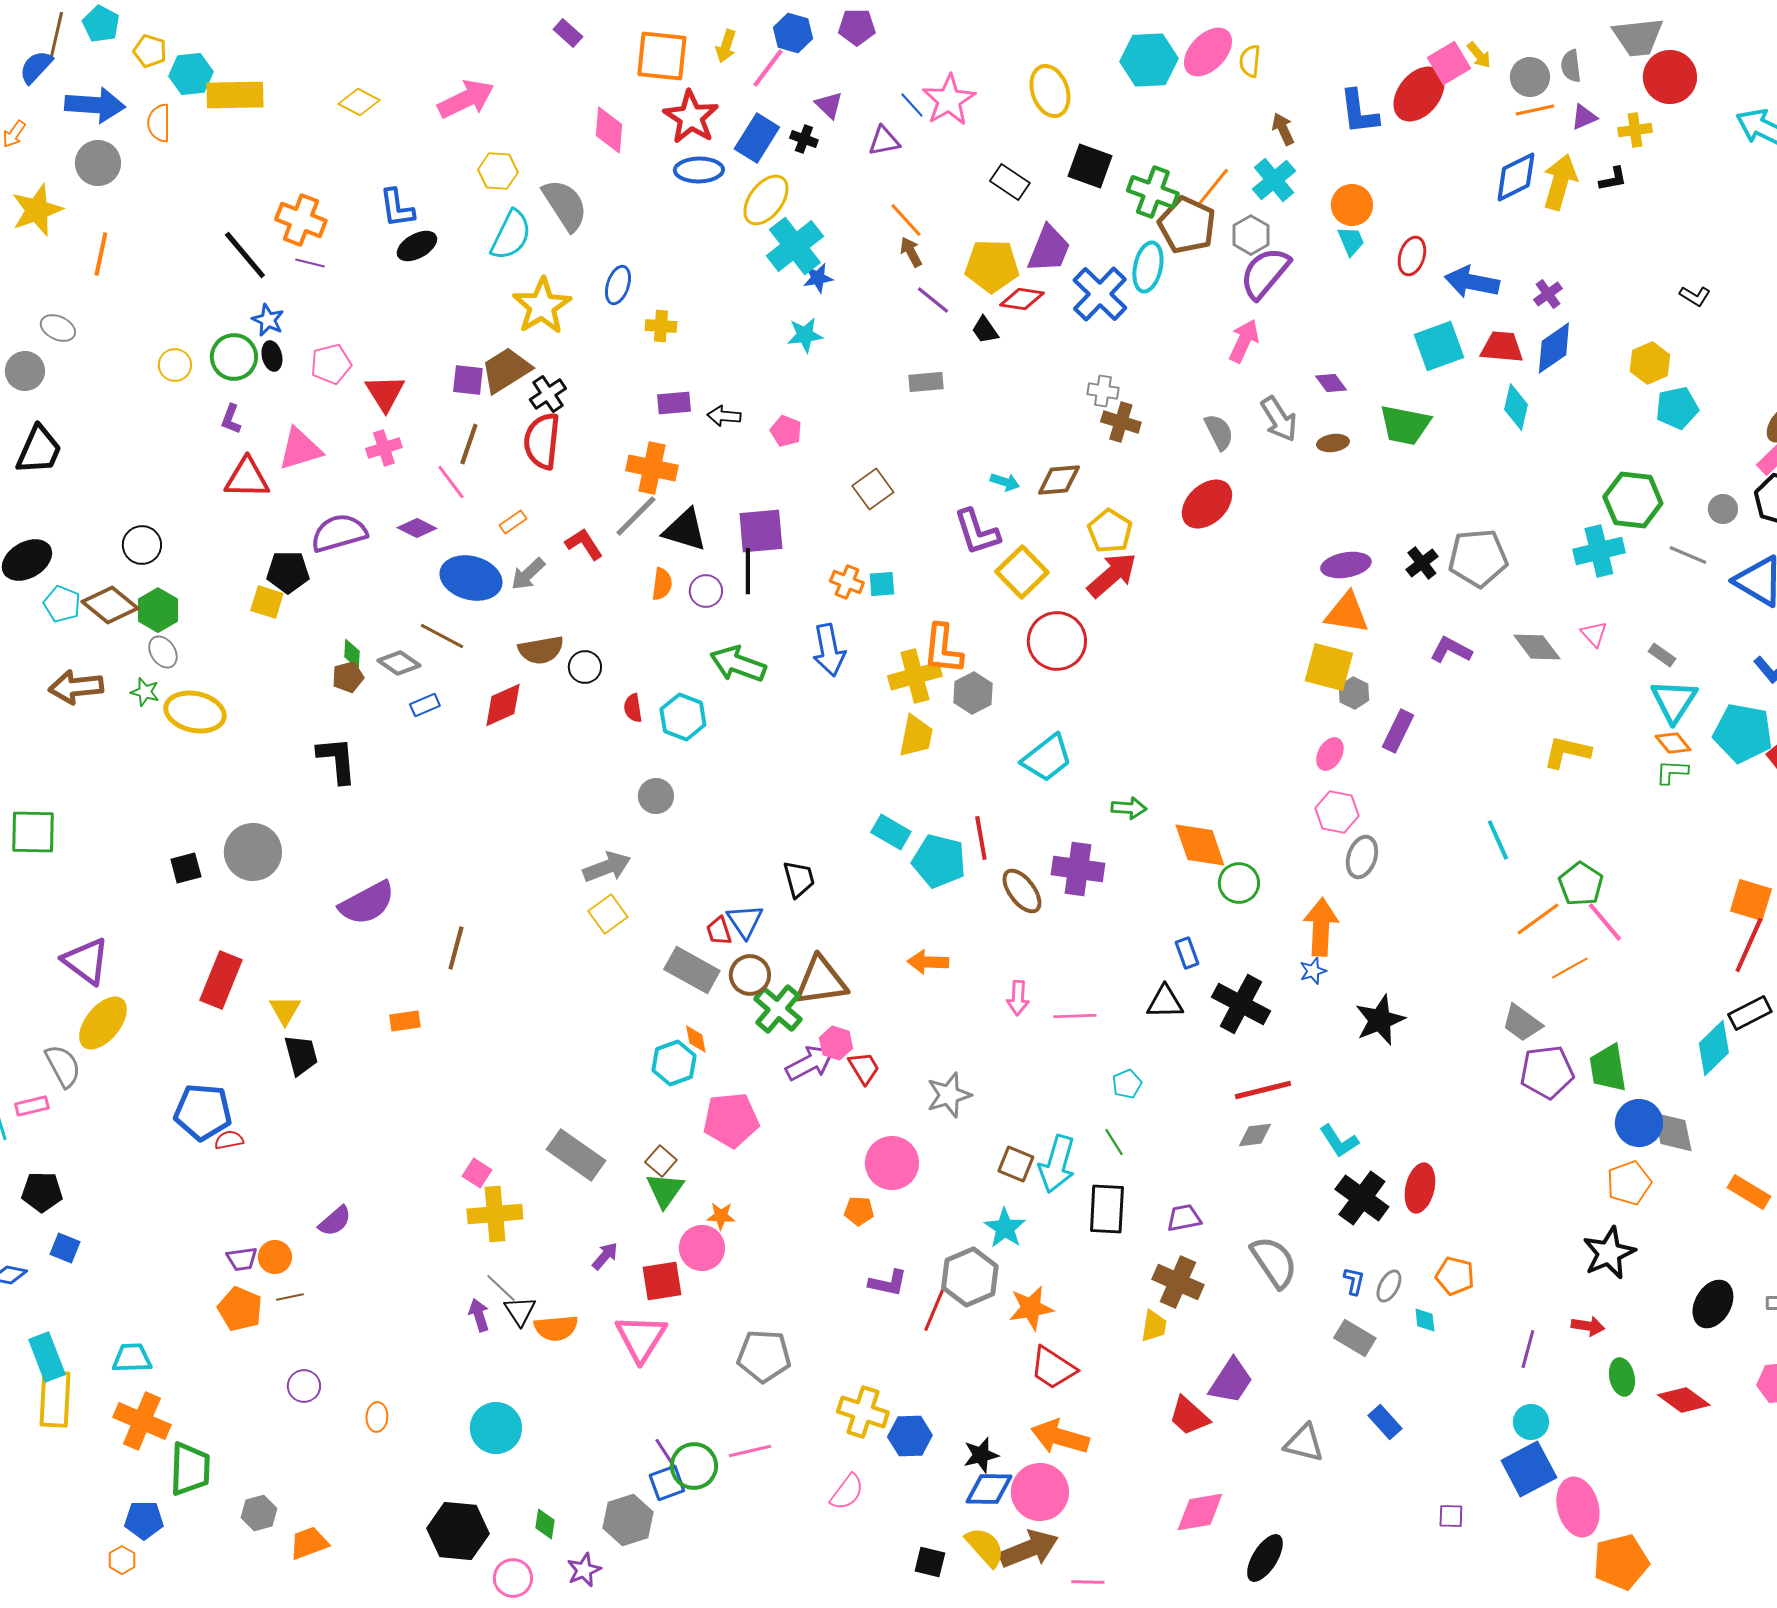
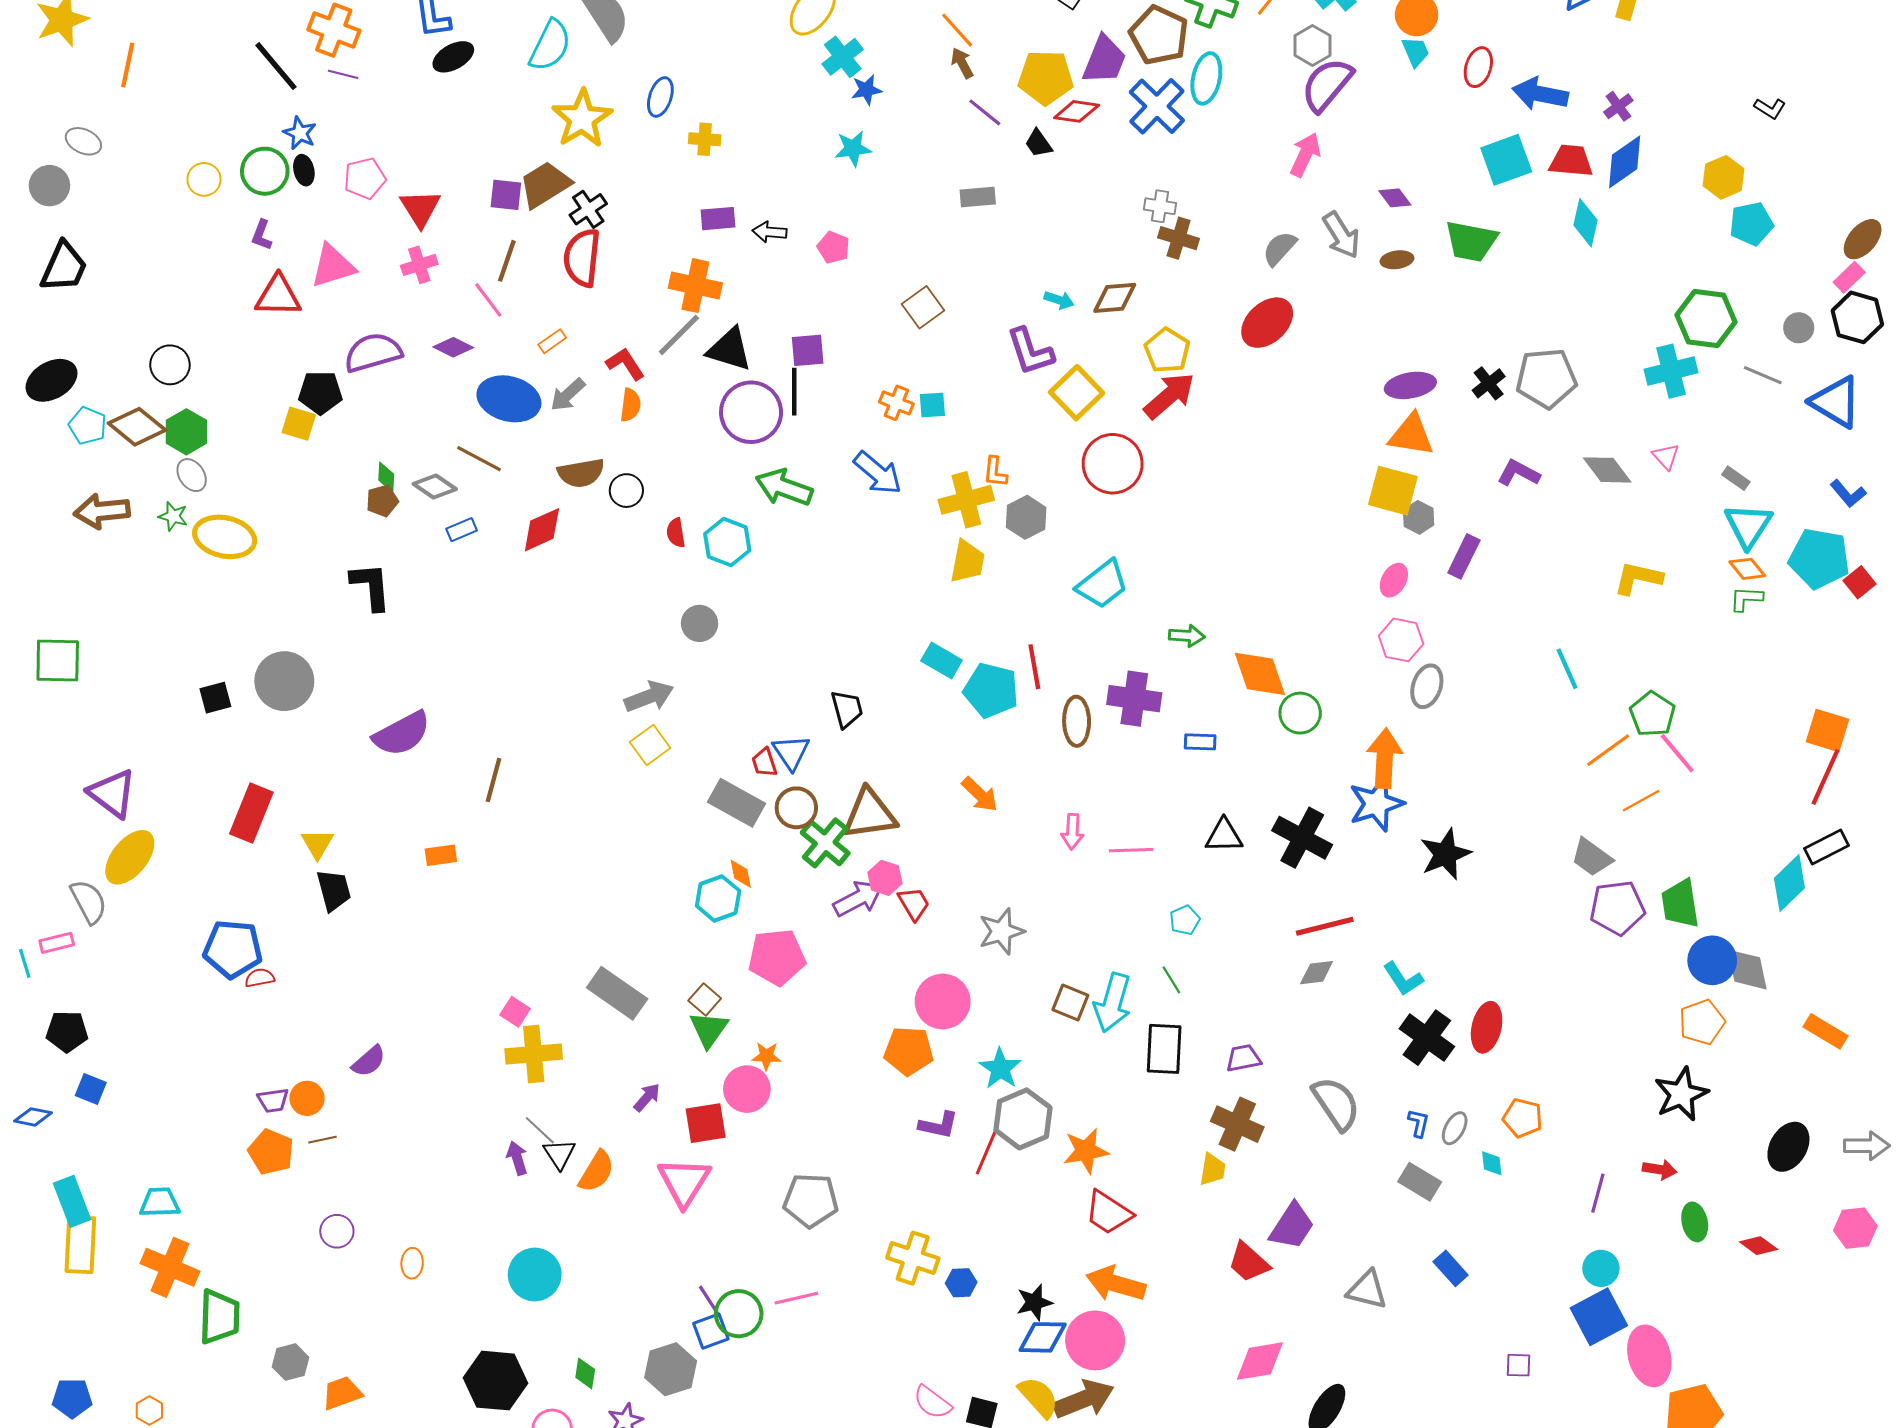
brown pentagon: (1187, 225) -> (1159, 35), moved
cyan cross: (795, 246) -> (843, 57), size x0.7
gray semicircle: (1219, 432) -> (1280, 248), turned -111
purple square: (761, 531) -> (808, 350), size x0.7
orange semicircle: (662, 584) -> (630, 405), moved
purple circle: (706, 591) -> (751, 412), size x1.8
orange L-shape: (943, 649) -> (995, 472), size x0.6
blue arrow: (829, 650) -> (878, 473), turned -39
brown ellipse: (1022, 891) -> (1077, 721), turned 36
blue rectangle: (1187, 953) -> (1200, 742), moved, turned -68
orange arrow: (928, 962) -> (980, 794), turned -138
blue star: (1313, 971) -> (1376, 804), size x2.0
orange pentagon: (859, 1211) -> (909, 1051), size x1.6
cyan star: (1005, 1228) -> (1000, 1068), moved
orange semicircle: (556, 1328) -> (596, 1171), turned -54
red diamond: (1684, 1400) -> (1759, 1246), size x0.7
blue hexagon: (910, 1436) -> (961, 1283), size x0.7
pink semicircle: (847, 1492) -> (932, 1402), moved, turned 90
blue pentagon: (144, 1520) -> (72, 1398), moved

